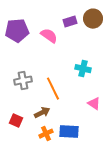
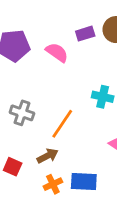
gray cross: (23, 81) -> (22, 113), turned 30
orange line: (53, 89) -> (62, 124), turned 60

